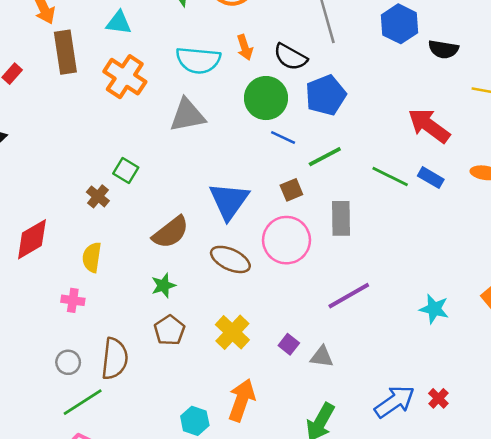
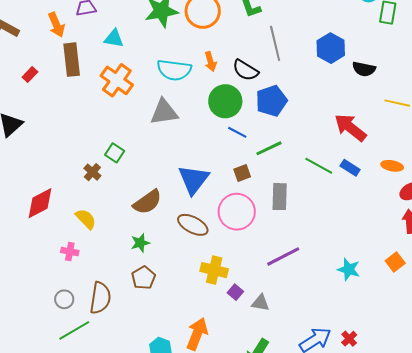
yellow semicircle: (92, 257) -> (86, 219), turned 125
yellow cross: (232, 332) -> (214, 270), moved, turned -32

